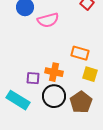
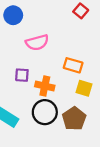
pink semicircle: (48, 20) -> (37, 42), moved
purple square: (33, 78) -> (22, 75), moved

